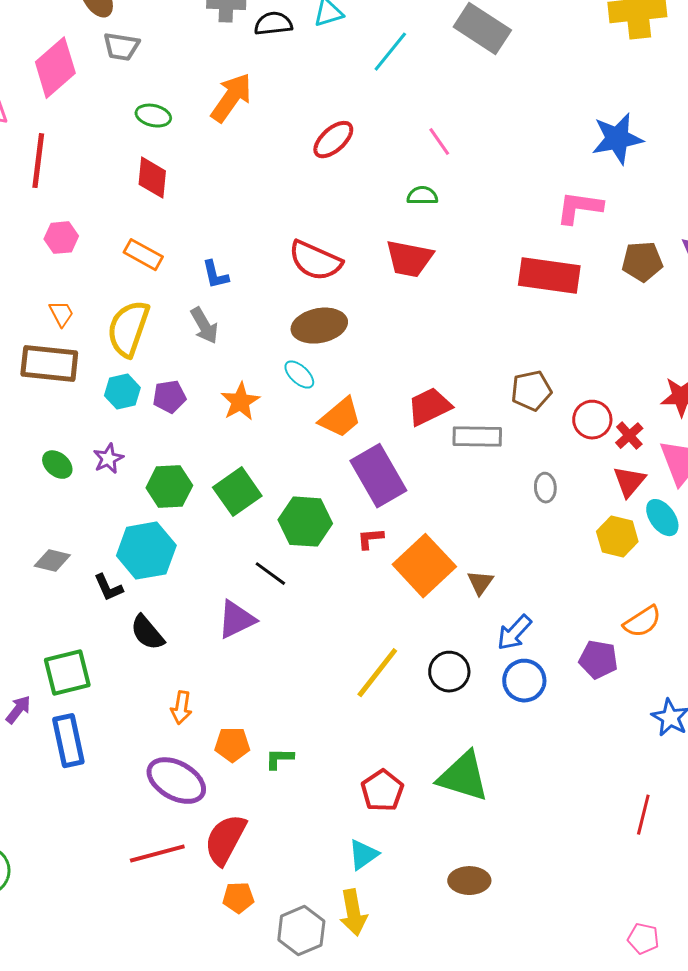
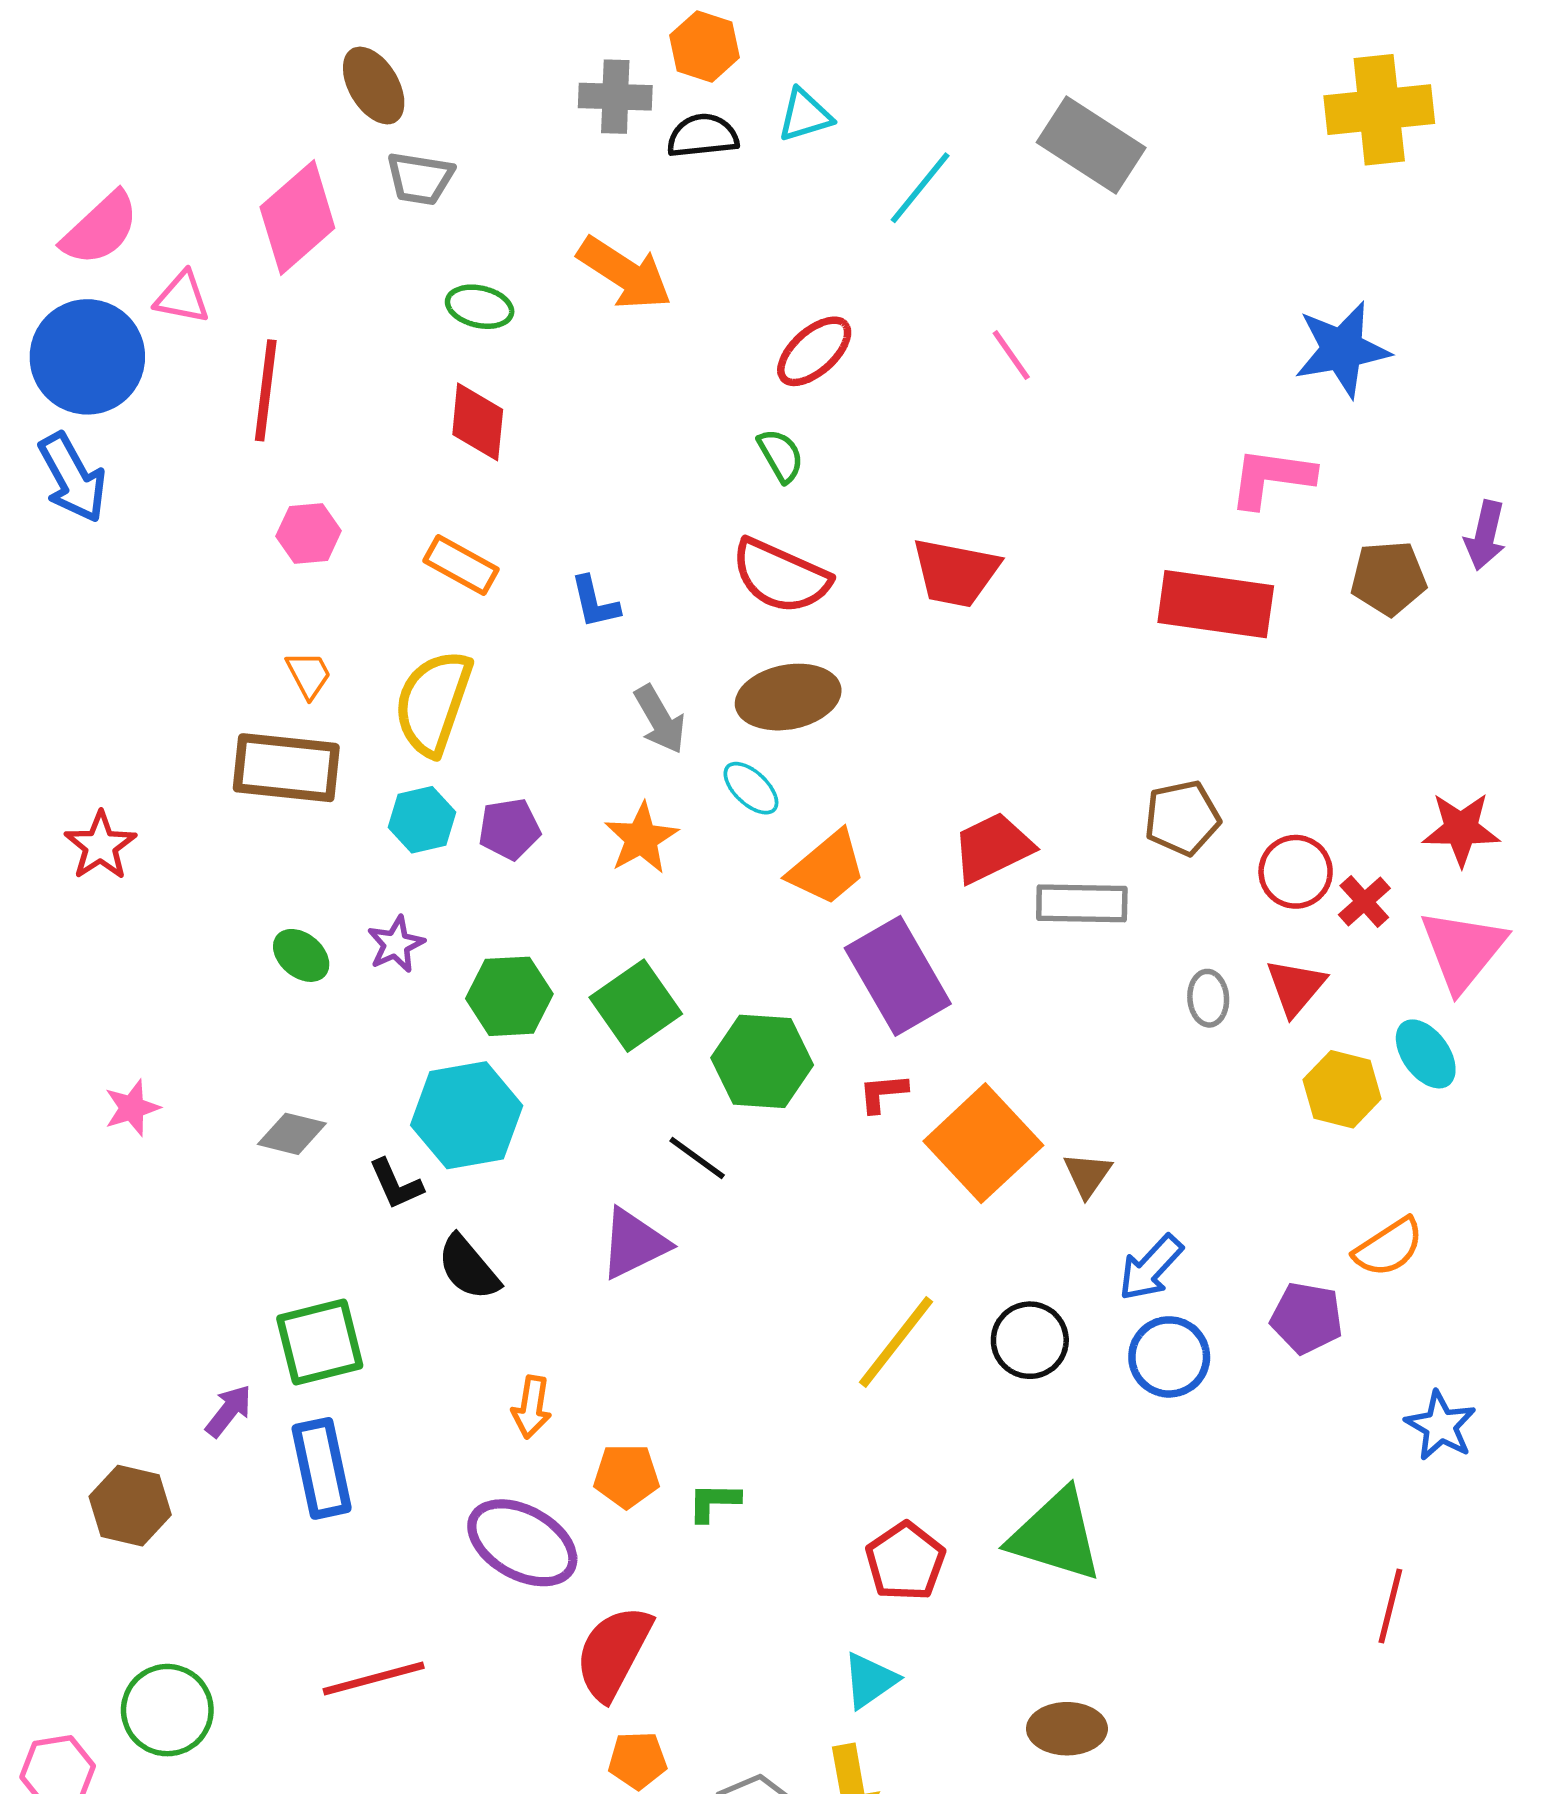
orange arrow: (231, 98) -> (625, 273), turned 88
green semicircle: (422, 196) -> (781, 455), moved, turned 60
gray arrow: (204, 326) -> (660, 719), moved
red triangle: (629, 482) -> (1296, 987), moved
red line: (157, 854) -> (374, 1678), moved

